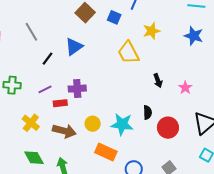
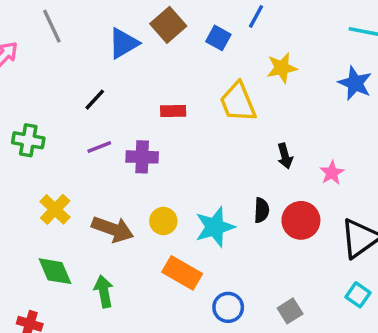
gray line: (31, 32) -> (52, 26), moved
blue triangle: (74, 47) -> (123, 43), moved
purple line: (45, 89) -> (99, 147), moved
red rectangle: (60, 103) -> (173, 111), moved
cyan star: (122, 124) -> (215, 227), turned -30
red circle: (168, 128) -> (301, 220), moved

